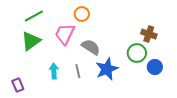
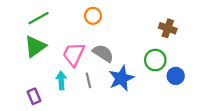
pink trapezoid: (65, 34) -> (74, 54), moved
brown cross: (149, 34) -> (168, 28), moved
purple rectangle: (18, 85) -> (34, 96), moved

